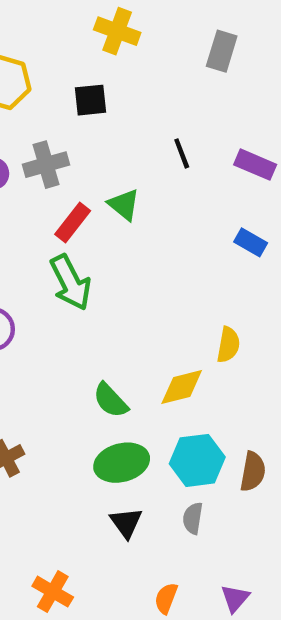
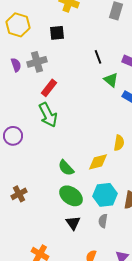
green triangle: (124, 205) -> (111, 80), moved
green ellipse: (122, 463) -> (71, 196), turned 50

